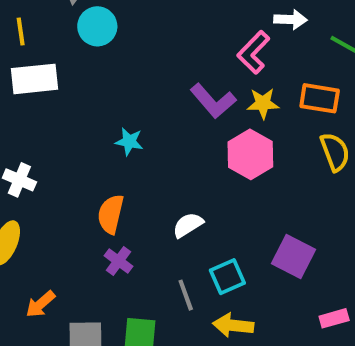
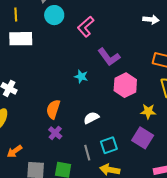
pink L-shape: (253, 52) -> (86, 27), moved
yellow star: (263, 103) -> (148, 111), moved
cyan star: (129, 142) -> (81, 77), moved

